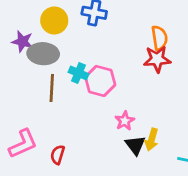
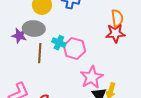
purple star: (22, 41) -> (19, 36), moved
pink star: (125, 121) -> (92, 77), size x1.6

